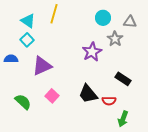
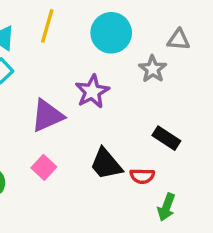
cyan circle: (103, 18) -> (111, 33), moved, size x1.5
purple star: (92, 52) -> (92, 91), moved
purple triangle: (42, 66) -> (47, 116), moved

